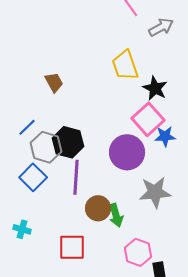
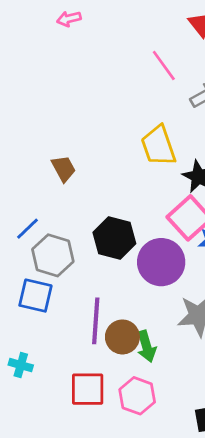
black hexagon: (68, 142) -> (114, 238), moved
blue square: (33, 177) -> (35, 296), turned -32
purple line: (76, 177) -> (96, 321), moved
pink hexagon: (138, 252) -> (137, 396), moved

